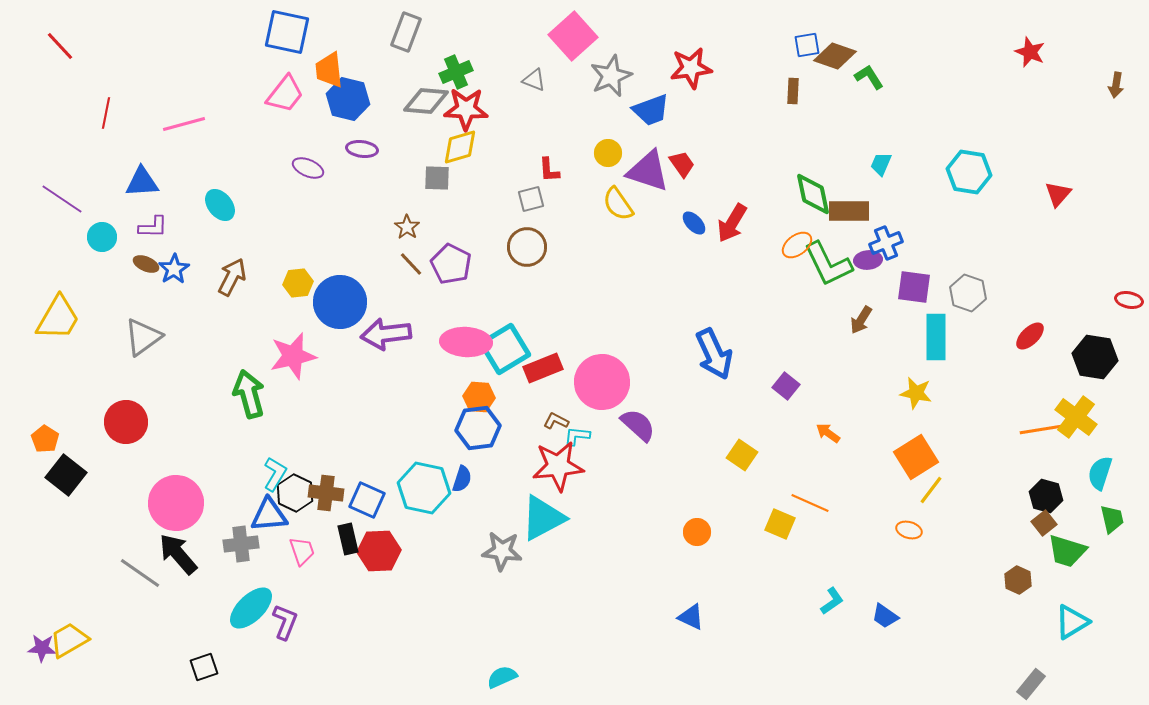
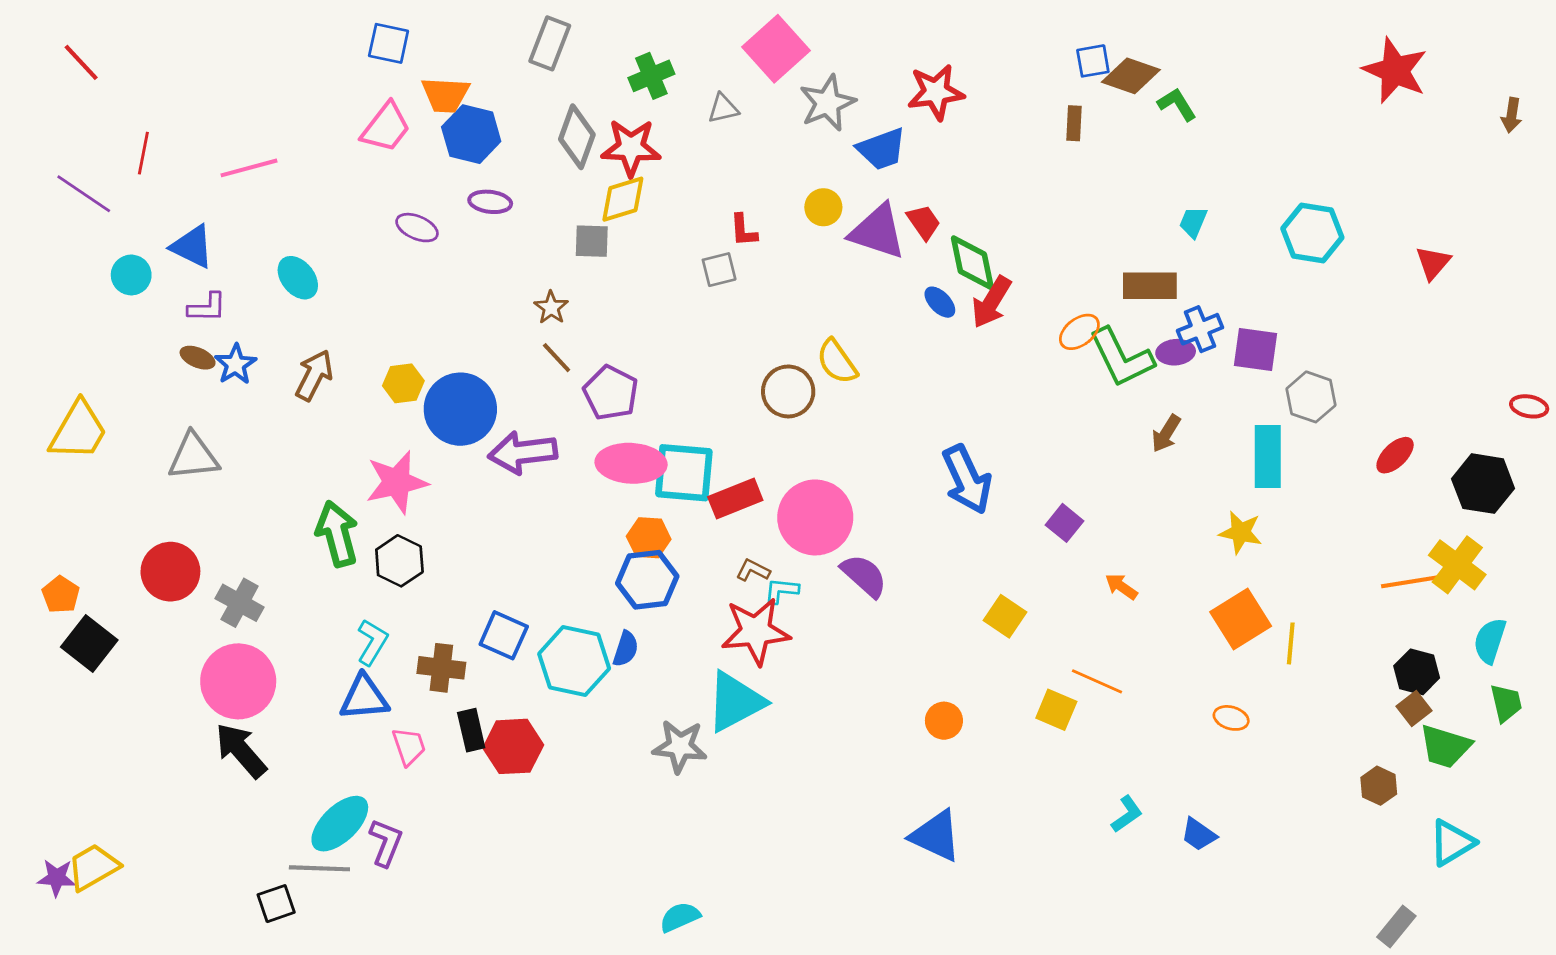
blue square: (287, 32) -> (389, 43), size x0.7
red star: (1030, 52) -> (1395, 70), size x1.6
orange trapezoid: (329, 70) -> (445, 95), turned -81
green cross: (456, 72) -> (651, 76), moved
gray triangle: (534, 80) -> (723, 108), turned -35
gray diamond: (426, 101) -> (577, 137), turned -75
blue triangle: (142, 182) -> (192, 247), turned 30
green diamond: (813, 194) -> (972, 263), moved
purple line: (62, 199) -> (84, 194), moved
yellow semicircle: (618, 204) -> (837, 362), moved
cyan circle: (102, 237) -> (131, 275), moved
brown circle: (527, 247) -> (788, 391), moved
purple pentagon: (451, 264) -> (611, 393), moved
purple square: (914, 287) -> (1255, 349), moved
gray triangle: (143, 337) -> (193, 457), turned 30
cyan square: (505, 349) -> (684, 473), turned 36
yellow line: (931, 490) -> (1291, 643), moved, turned -32
black hexagon: (295, 493) -> (399, 561), moved
blue square: (367, 500) -> (504, 635), moved
gray cross: (241, 544) -> (240, 603), moved, turned 36
gray line: (140, 573) -> (319, 868), moved, turned -33
blue triangle: (691, 617) -> (936, 836), size x1.5

